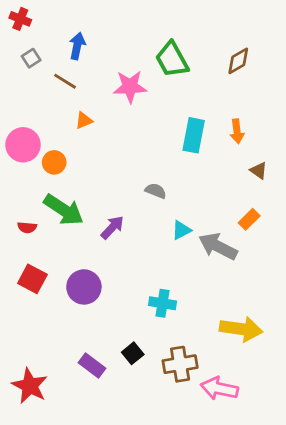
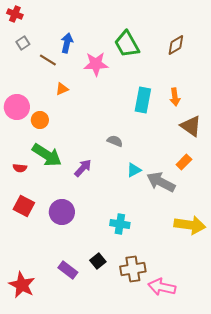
blue arrow: (77, 46) -> (67, 43), moved
brown triangle: (259, 171) -> (191, 126), size x1.6
yellow arrow: (241, 329) -> (190, 225), moved

